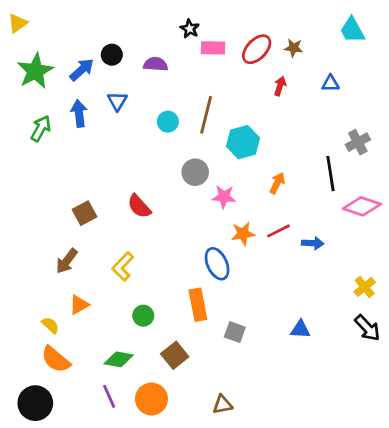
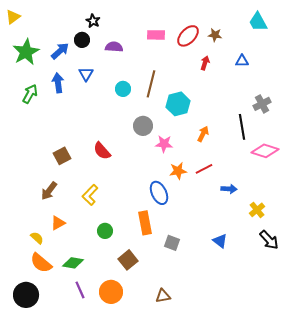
black star: (190, 29) -> (93, 21), moved
blue arrow: (313, 243) -> (229, 189), moved
yellow cross: (365, 287) -> (257, 210), moved
blue triangle: (300, 329) -> (220, 241), turned 35
green diamond: (119, 359) -> (73, 263), moved

